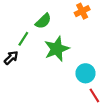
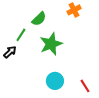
cyan circle: (85, 73) -> (55, 81), moved

